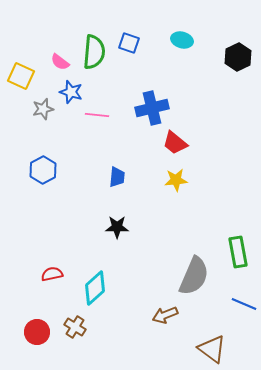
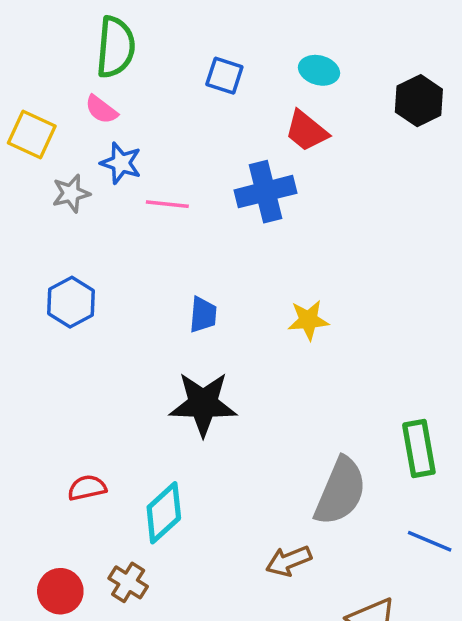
green semicircle: (94, 52) -> (116, 47), moved
red trapezoid: (175, 143) -> (307, 131), moved
black star: (117, 227) -> (203, 404), size x1.6

